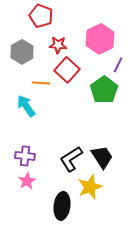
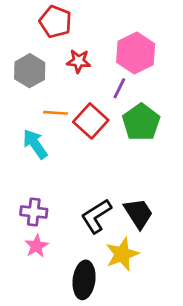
purple line: (118, 65) -> (119, 88), moved
red square: (67, 70) -> (91, 121), moved

